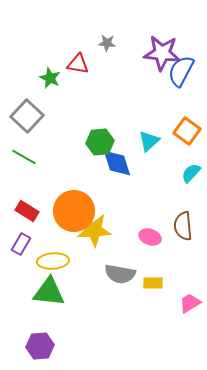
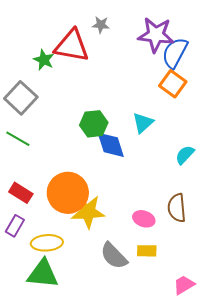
red triangle: (78, 64) -> (72, 46), size x1.6
orange square: (187, 131) -> (173, 84), moved
gray semicircle: (120, 274) -> (114, 256), turned 36
yellow rectangle: (153, 283) -> (147, 251), moved

